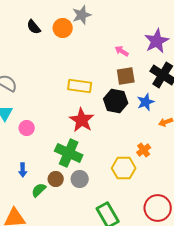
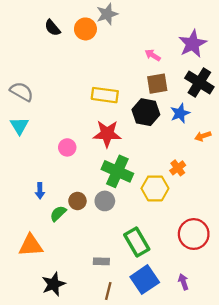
red star: (82, 120) -> (107, 134), turned -30
pink circle: (27, 128) -> (67, 147), moved
green cross: (69, 153) -> (117, 171), moved

